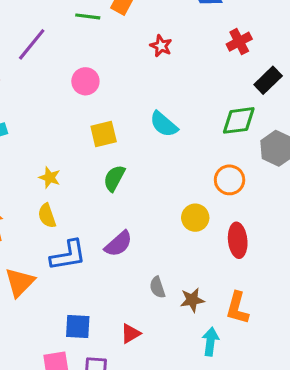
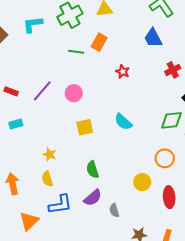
purple line: (32, 44) -> (42, 91), moved
green semicircle: (114, 178) -> (93, 170), moved, turned -48
gray semicircle: (157, 287) -> (114, 210), moved

